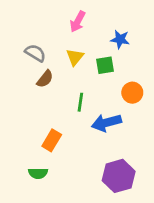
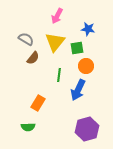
yellow triangle: (75, 57) -> (55, 42), size x1.5
orange circle: (132, 93) -> (86, 66), moved
blue arrow: (106, 123) -> (78, 90), turned -50

